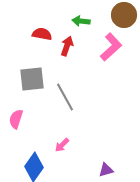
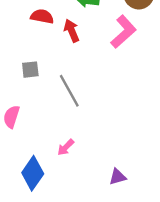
red arrow: (67, 46) -> (72, 31), turned -42
gray square: (32, 79) -> (30, 70), size x0.6

